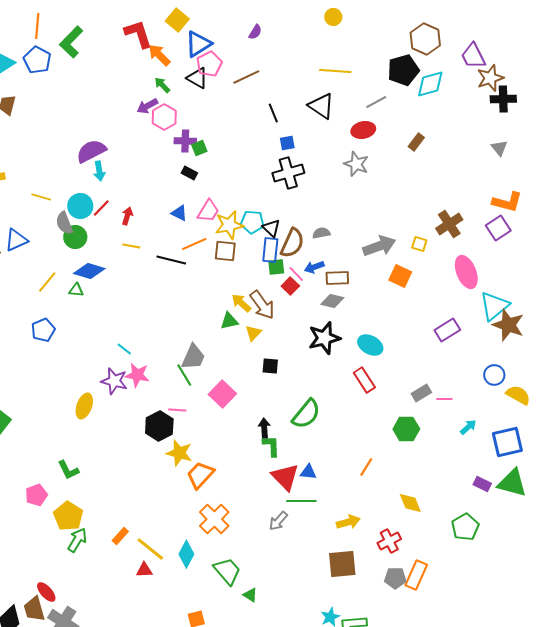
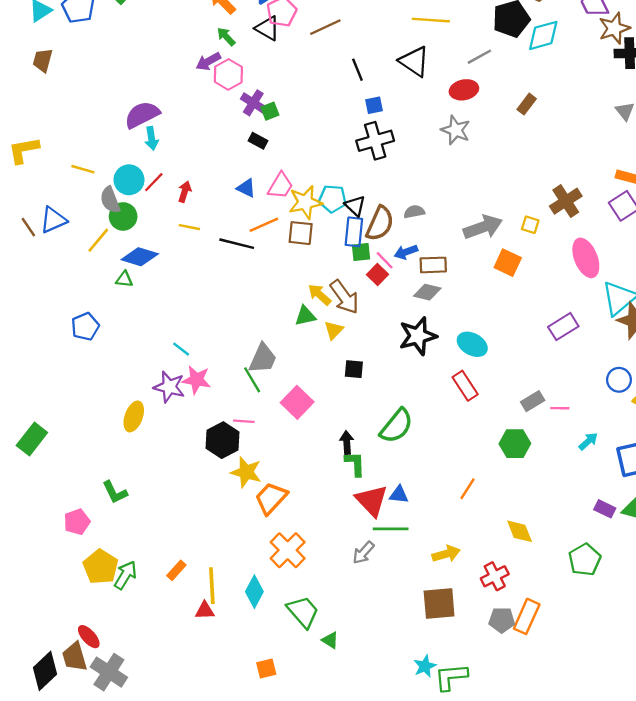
purple cross: (185, 141) -> (253, 103), turned 30
yellow line: (47, 282) -> (98, 240), moved
yellow pentagon: (68, 516) -> (101, 567), moved
yellow line: (150, 549) -> (212, 586), turned 48

